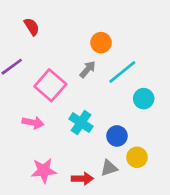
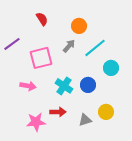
red semicircle: (32, 27) -> (42, 19), moved
pink square: (50, 85) -> (41, 58), turned 35
blue circle: (117, 136) -> (88, 85), moved
red arrow: (82, 179) -> (58, 112), moved

